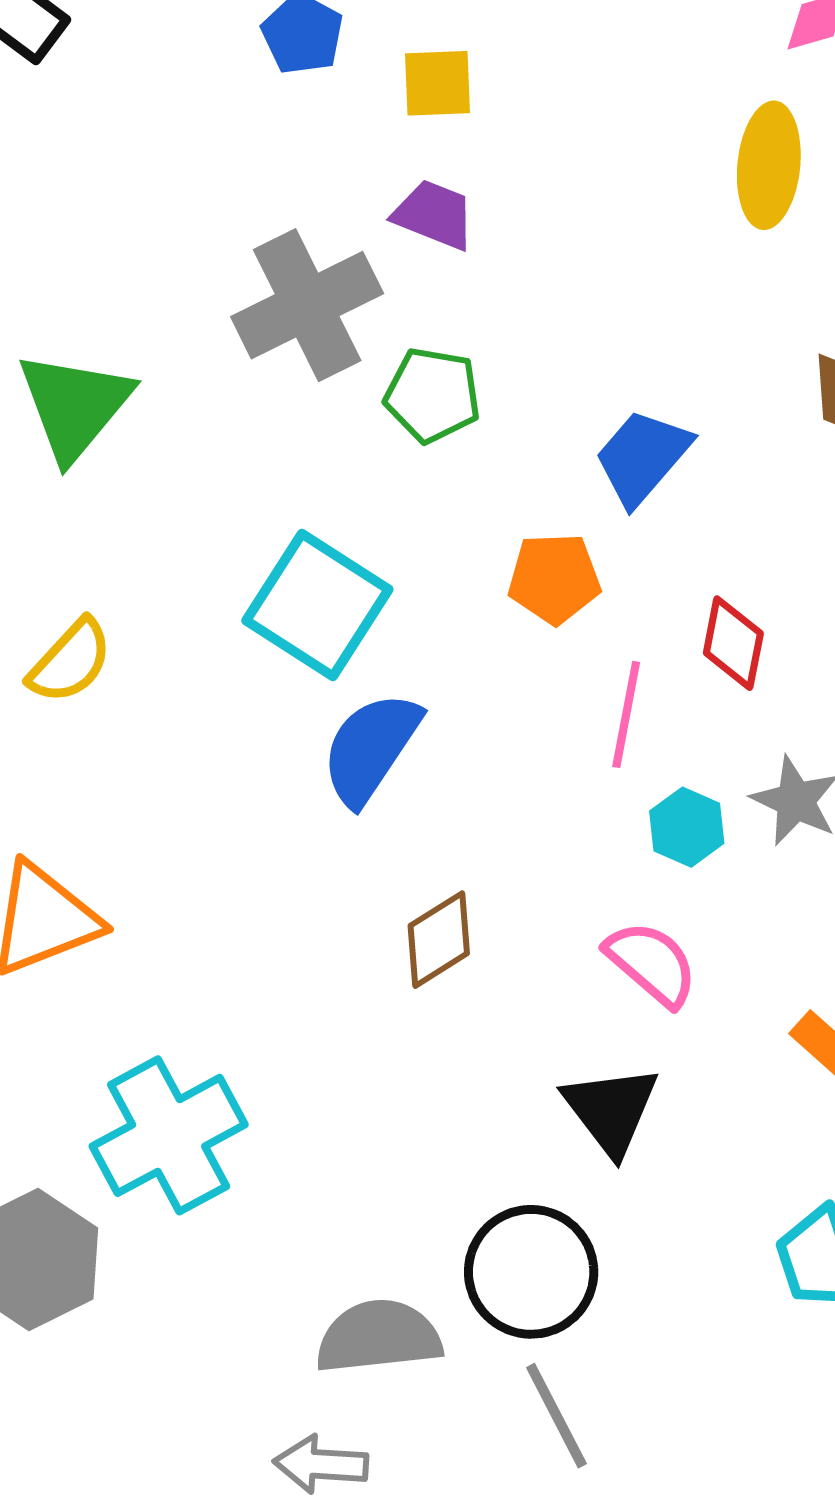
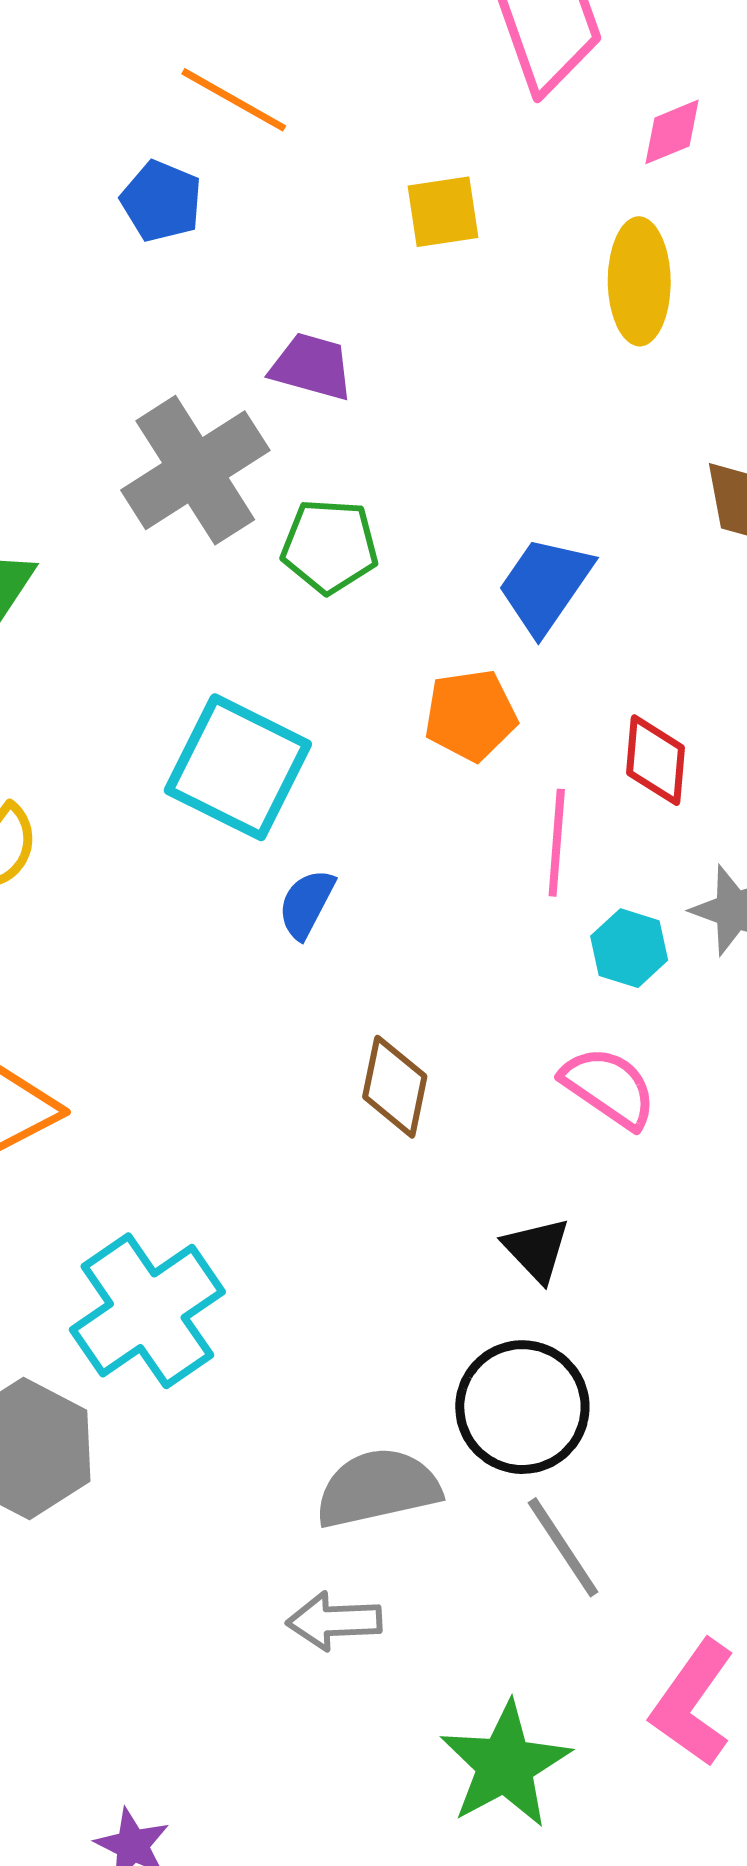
yellow square: (438, 83) -> (443, 212), moved
blue semicircle: (371, 748) -> (306, 904), size x0.6
brown diamond: (439, 940) -> (395, 1087), turned -40
black triangle: (611, 1110) -> (537, 1250), moved, size x0.7

